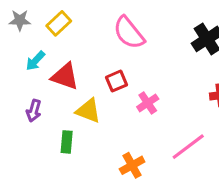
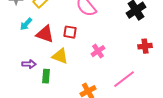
red square: (116, 81) -> (70, 32), moved, turned 32
purple arrow: (34, 111) -> (29, 64), moved, turned -104

